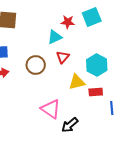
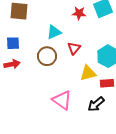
cyan triangle: (55, 37) -> (54, 32), moved
black arrow: (70, 125) -> (96, 104), moved

